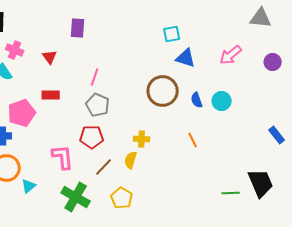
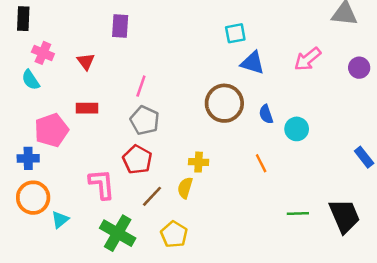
cyan circle: (222, 101) -> (297, 129), moved
red pentagon: (92, 137) -> (137, 160), turned 30
green line: (231, 193) -> (298, 214), moved

